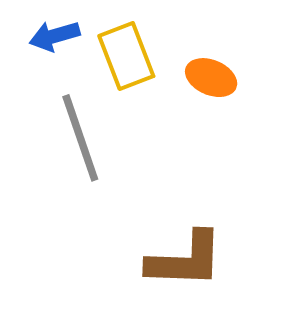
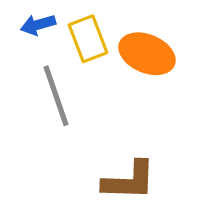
orange ellipse: (211, 78) -> (147, 54), size x1.6

